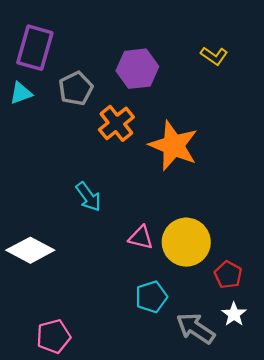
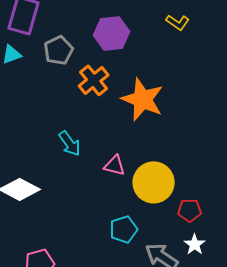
pink triangle: (141, 237) -> (115, 165), moved
red pentagon: (228, 275) -> (190, 210), turned -30

